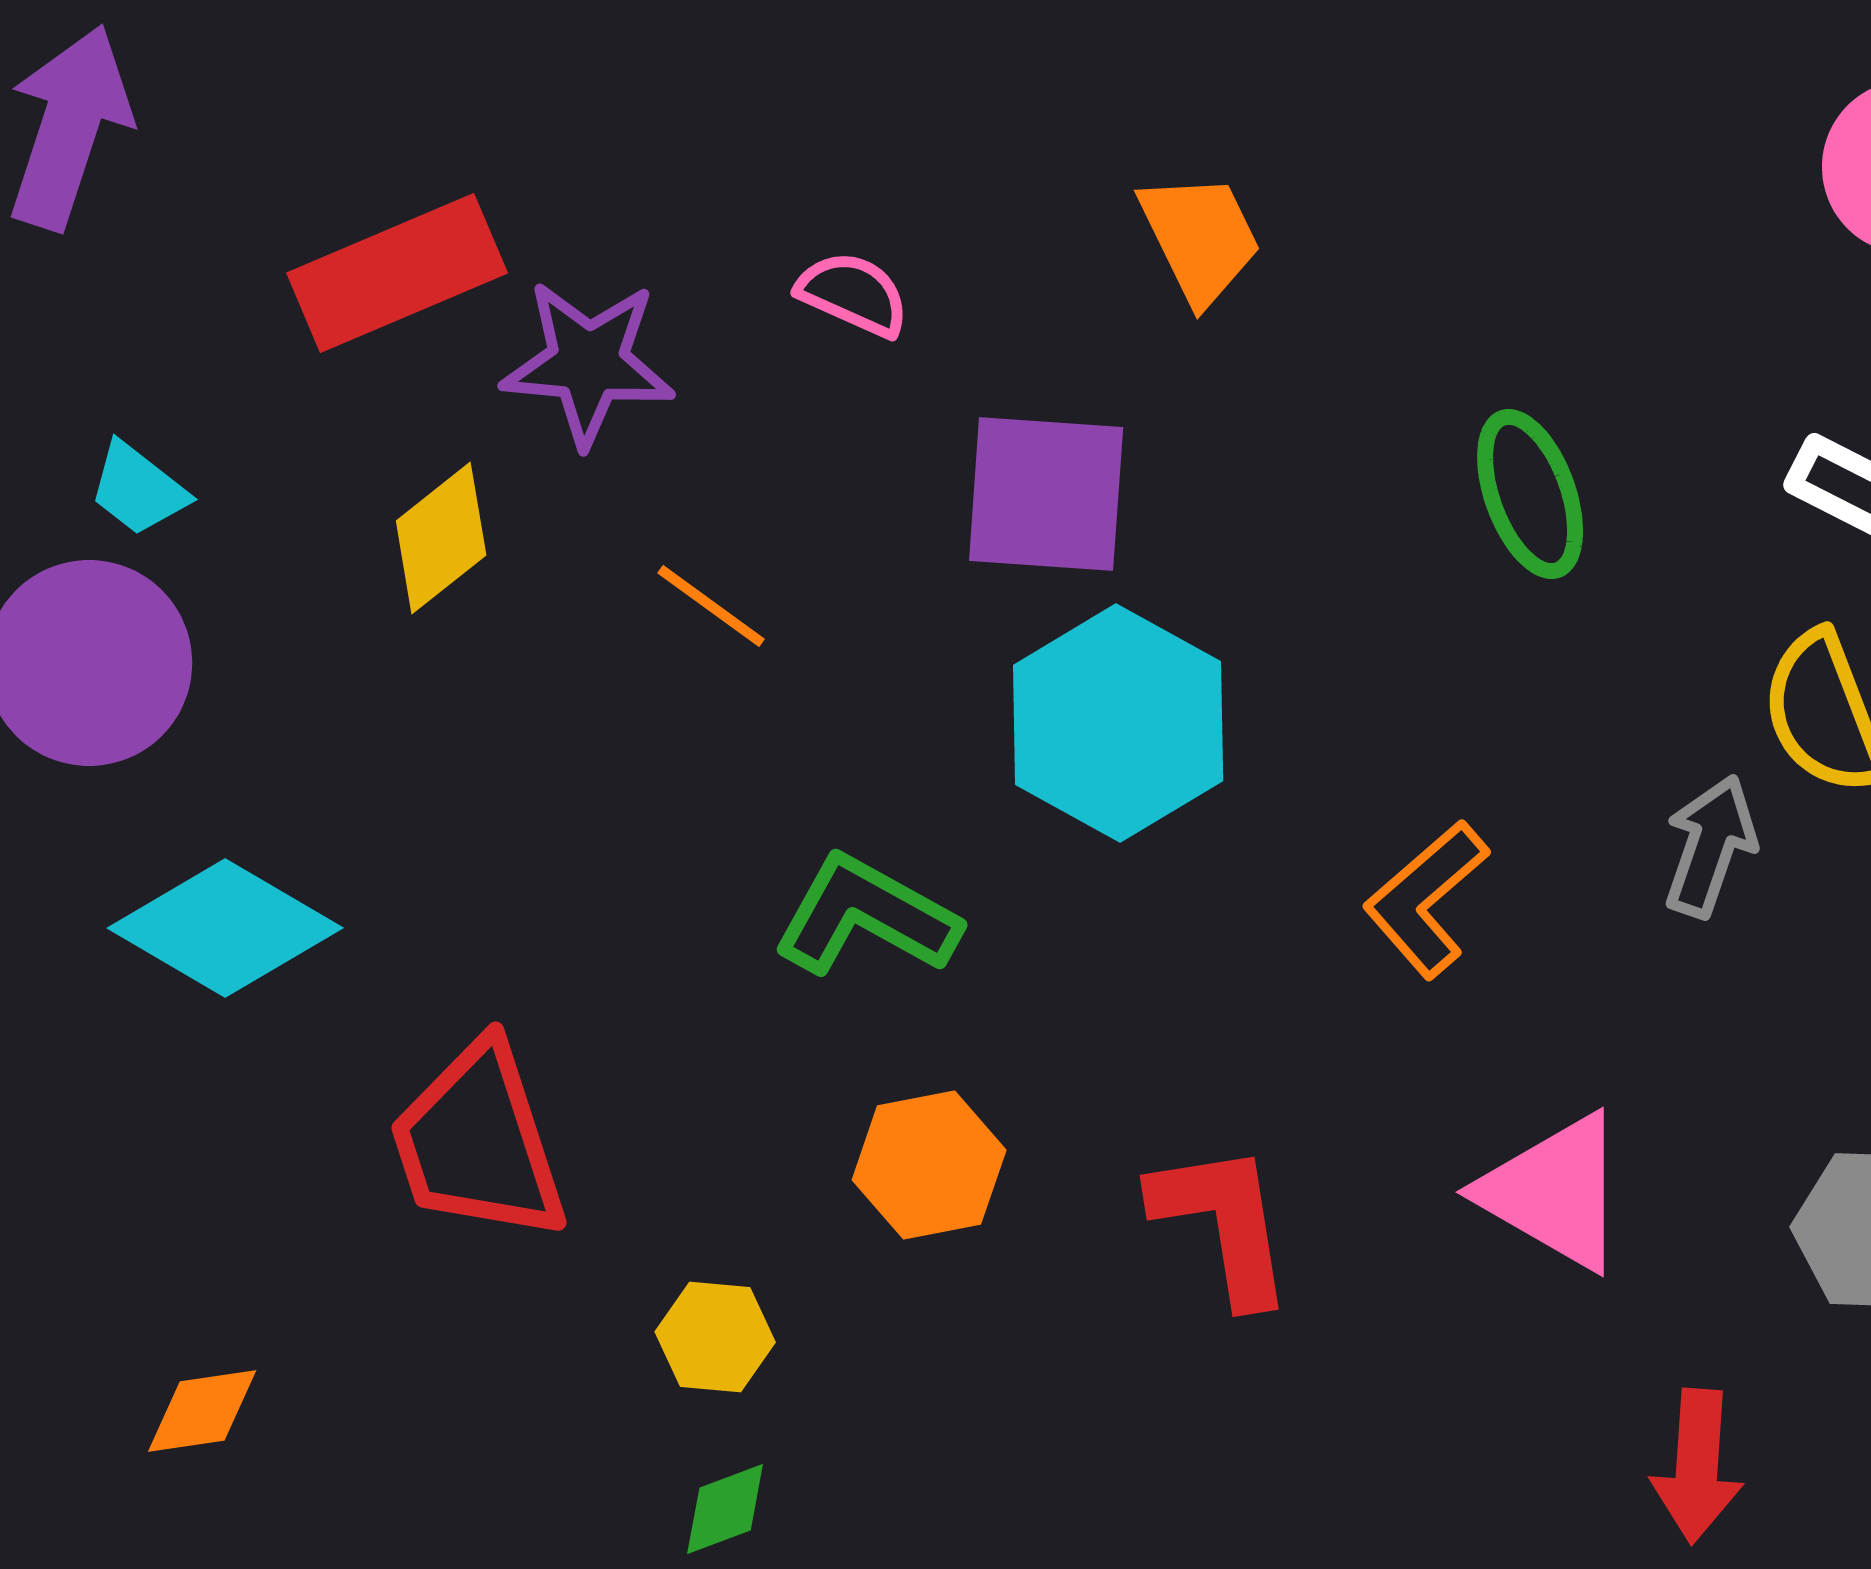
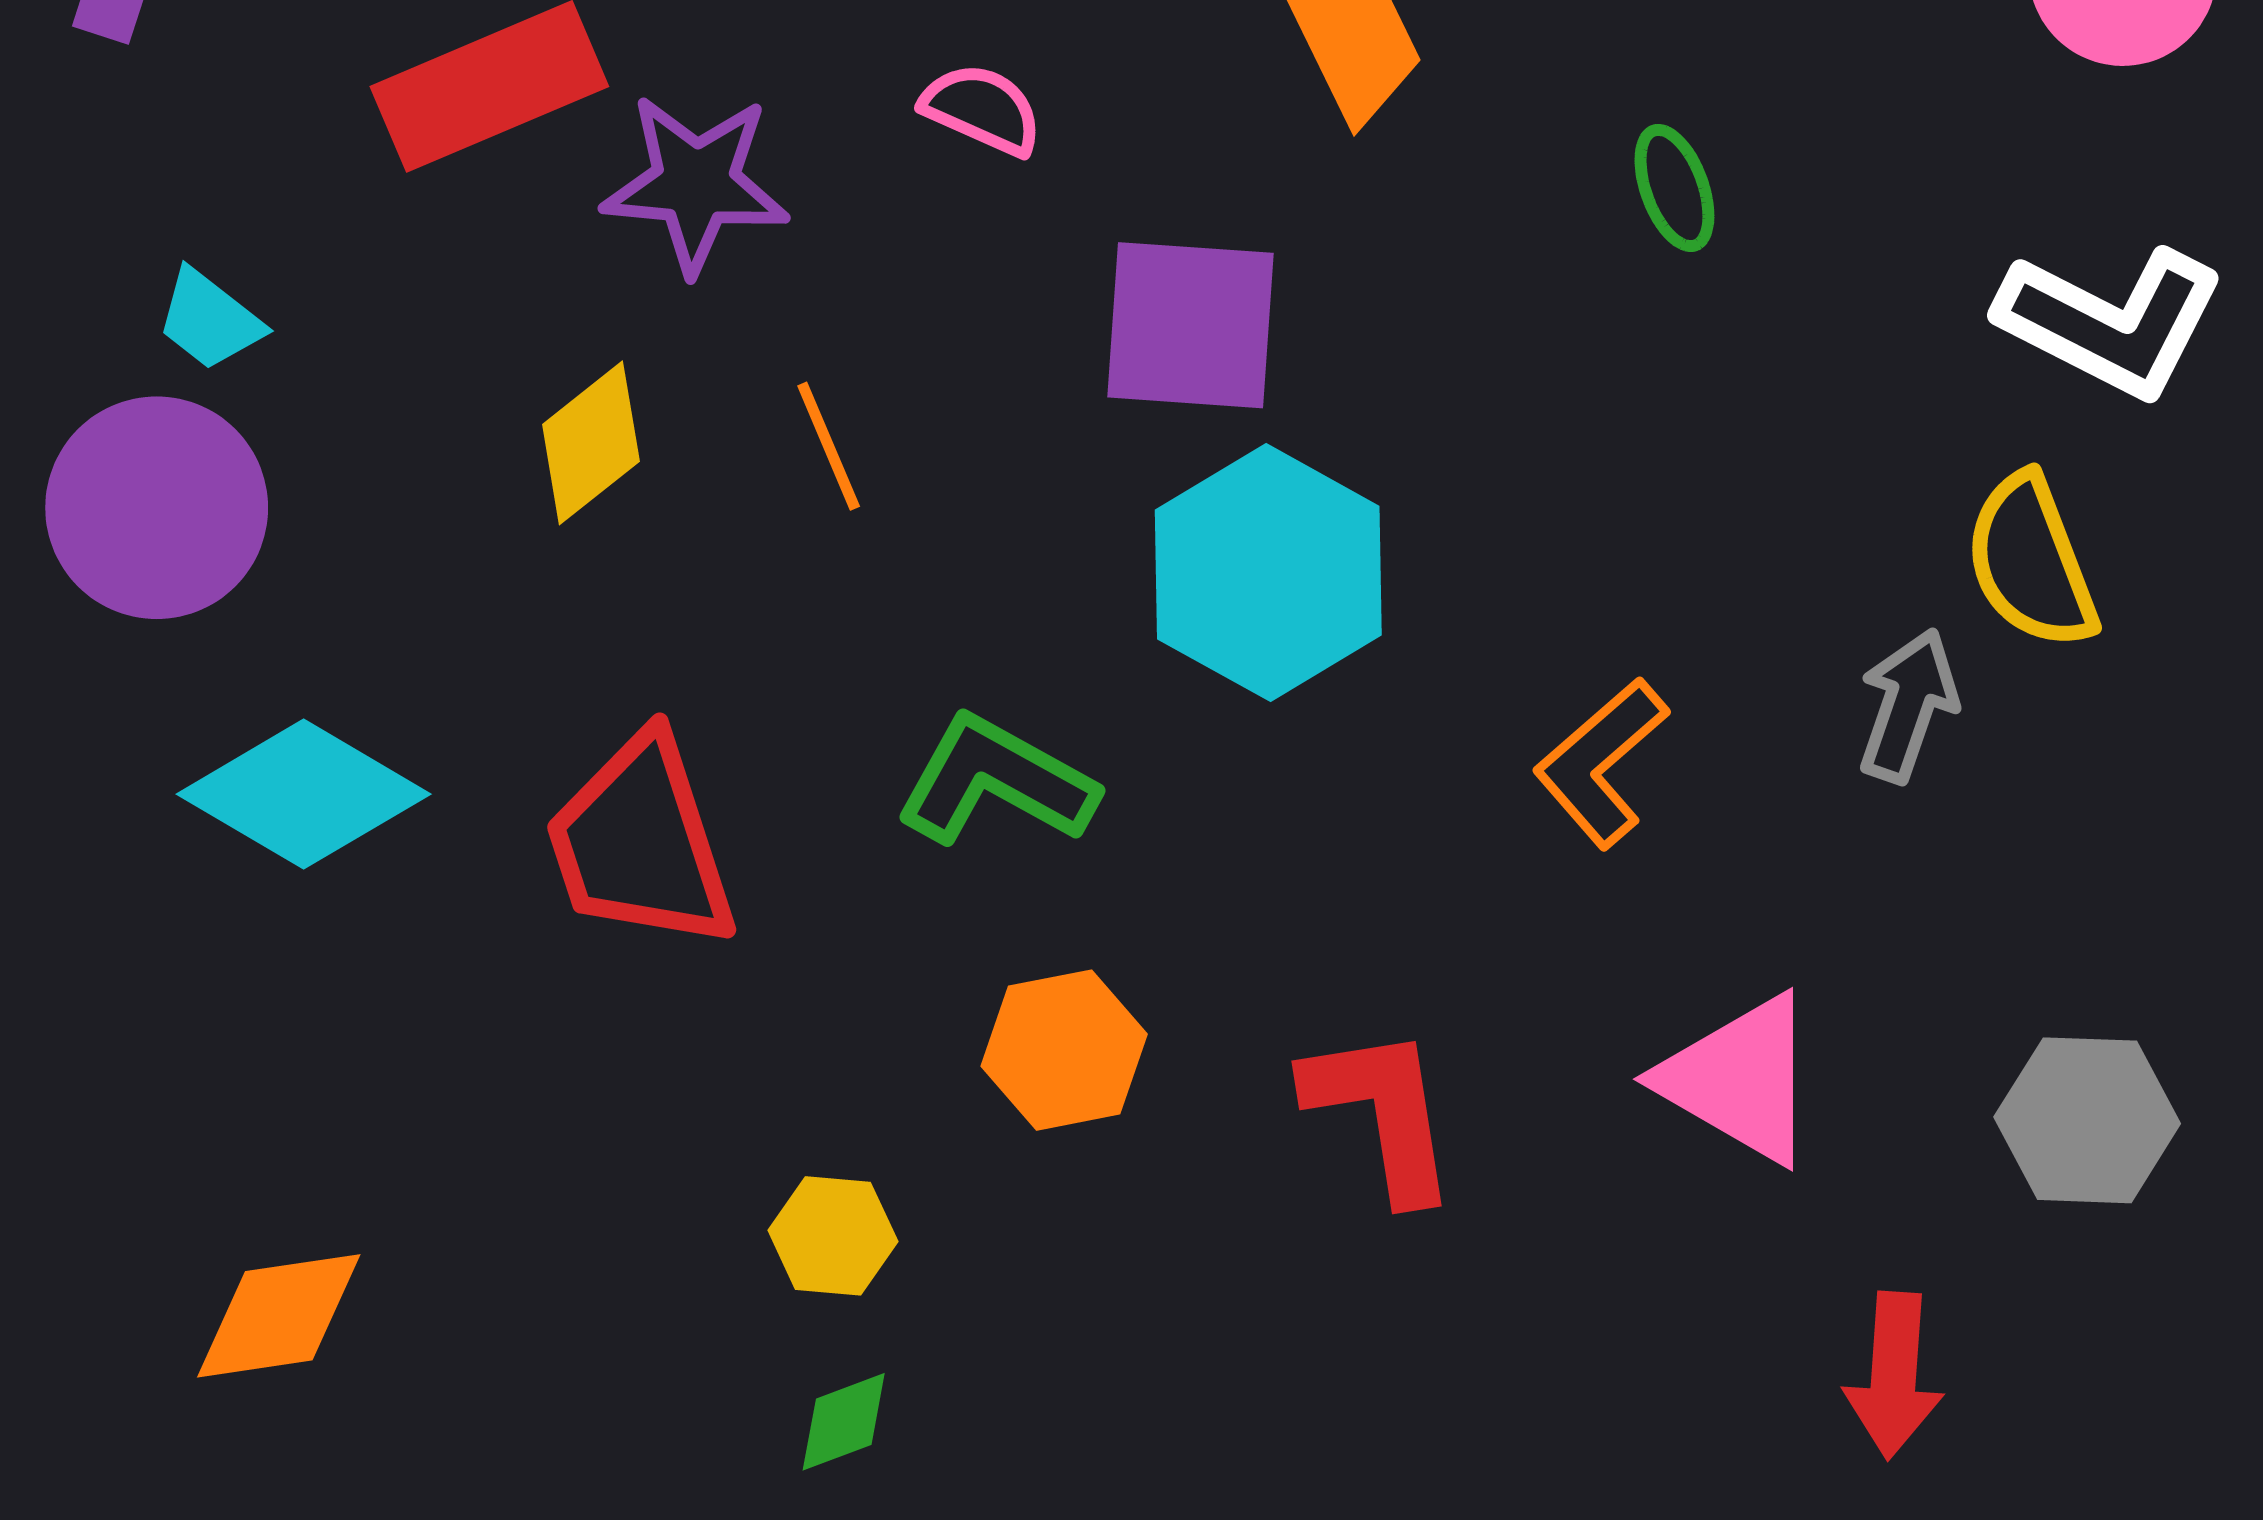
green ellipse: (1530, 494) -> (1674, 188), moved, size x0.7
yellow diamond: (441, 538) -> (591, 443), moved
orange line: (711, 606) -> (829, 446), turned 31
red trapezoid: (478, 1142) -> (641, 843), moved
orange diamond: (202, 1411) -> (279, 1316), size x1.4

